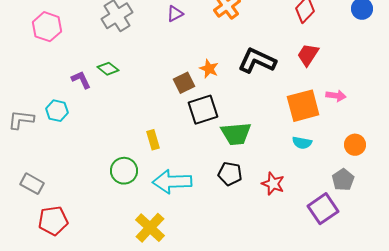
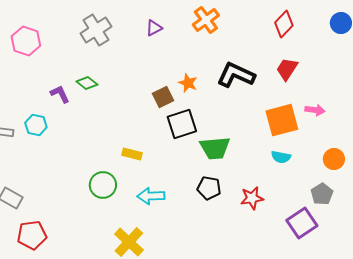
yellow rectangle: (153, 140) -> (132, 154), turned -60
cyan arrow: (172, 182) -> (151, 196), size x0.7
red star: (273, 184) -> (252, 198), turned -30

